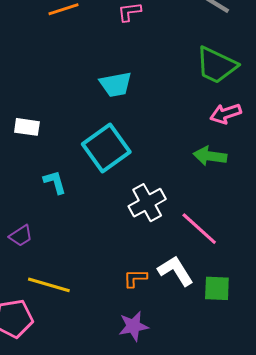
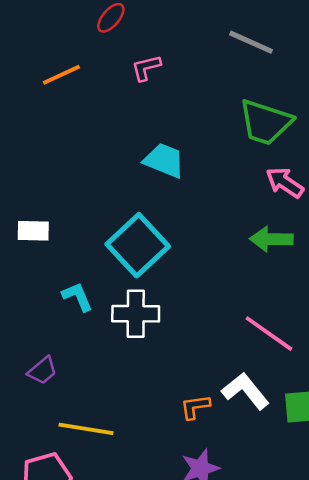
cyan trapezoid: (116, 84) -> (164, 160), moved, turned -140
pink arrow: (226, 114) -> (285, 183), turned 60
white cross: (147, 203) -> (136, 314), moved, turned 36

